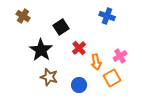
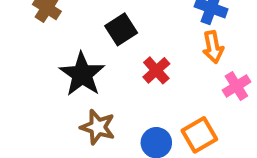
orange arrow: (96, 62) -> (213, 47), moved
orange square: (112, 78) -> (199, 135), moved

